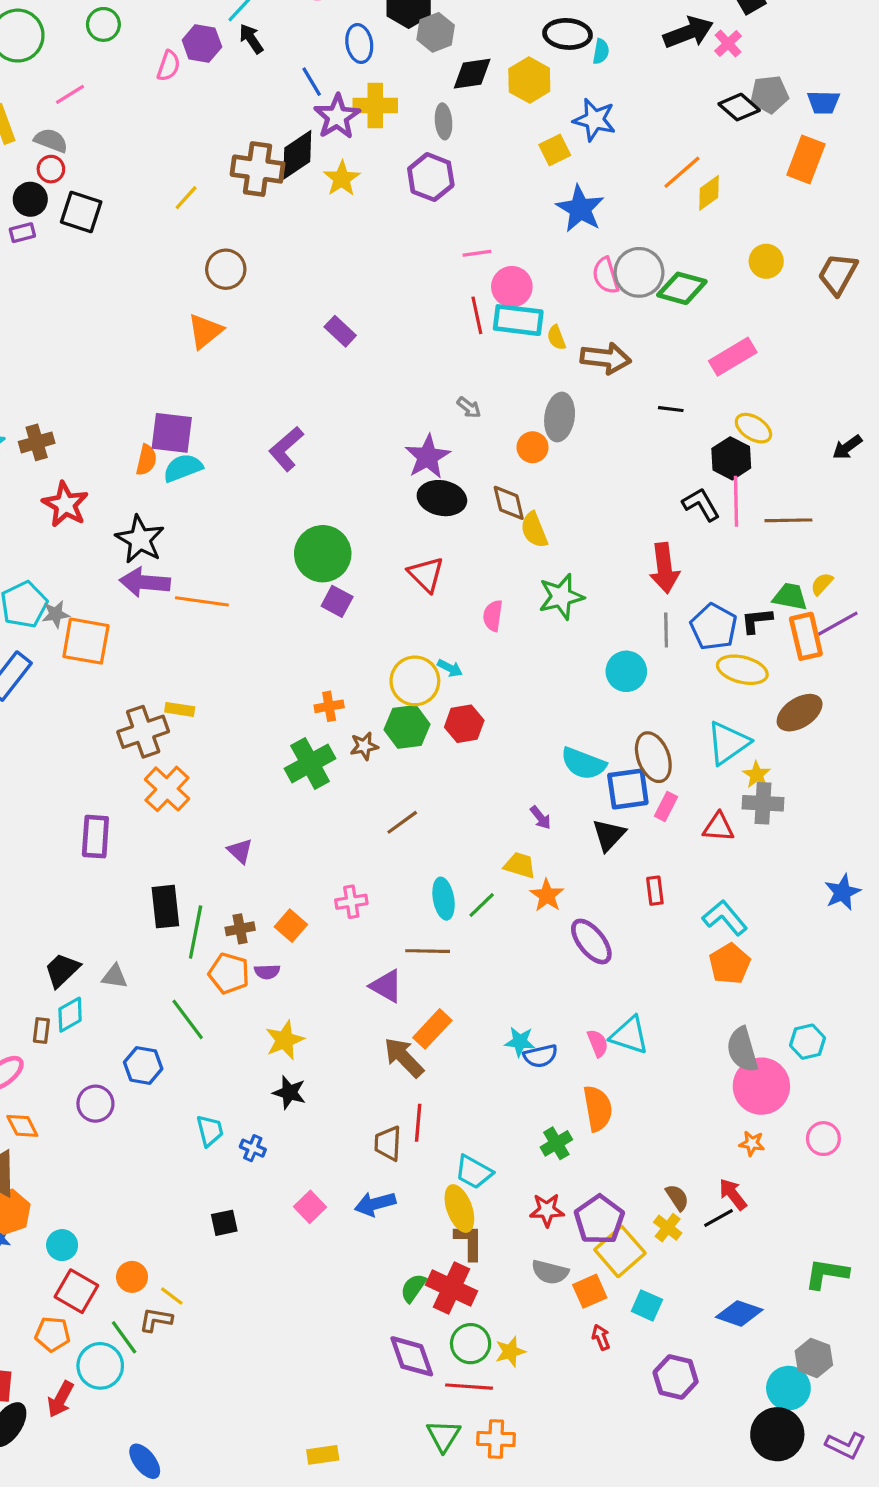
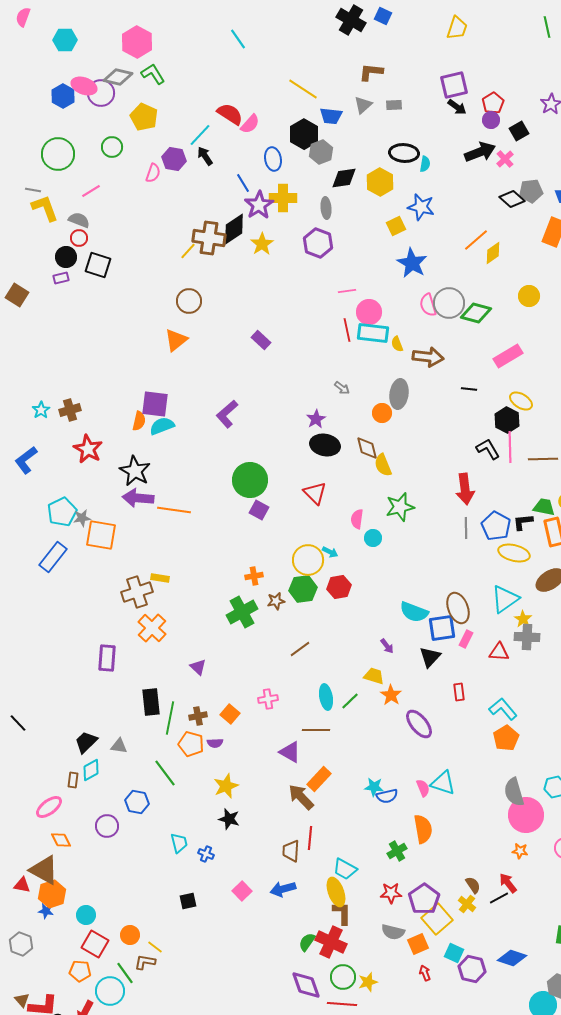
yellow line: (186, 198) -> (188, 251), moved
purple star: (428, 457) -> (316, 419), size x0.7
cyan circle: (626, 671) -> (373, 538), moved, size x0.7
purple hexagon: (676, 1377) -> (472, 969), moved

